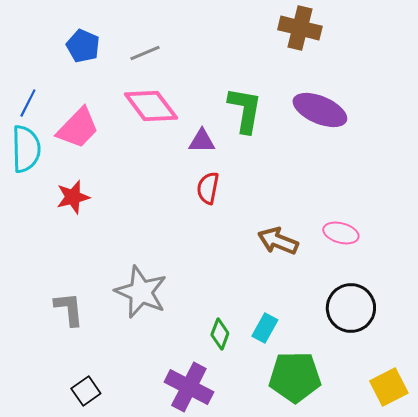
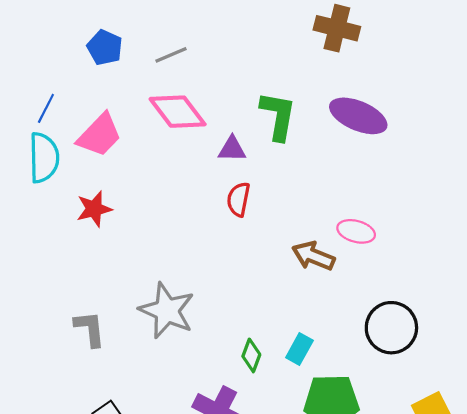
pink ellipse: (341, 233) -> (356, 231), moved

